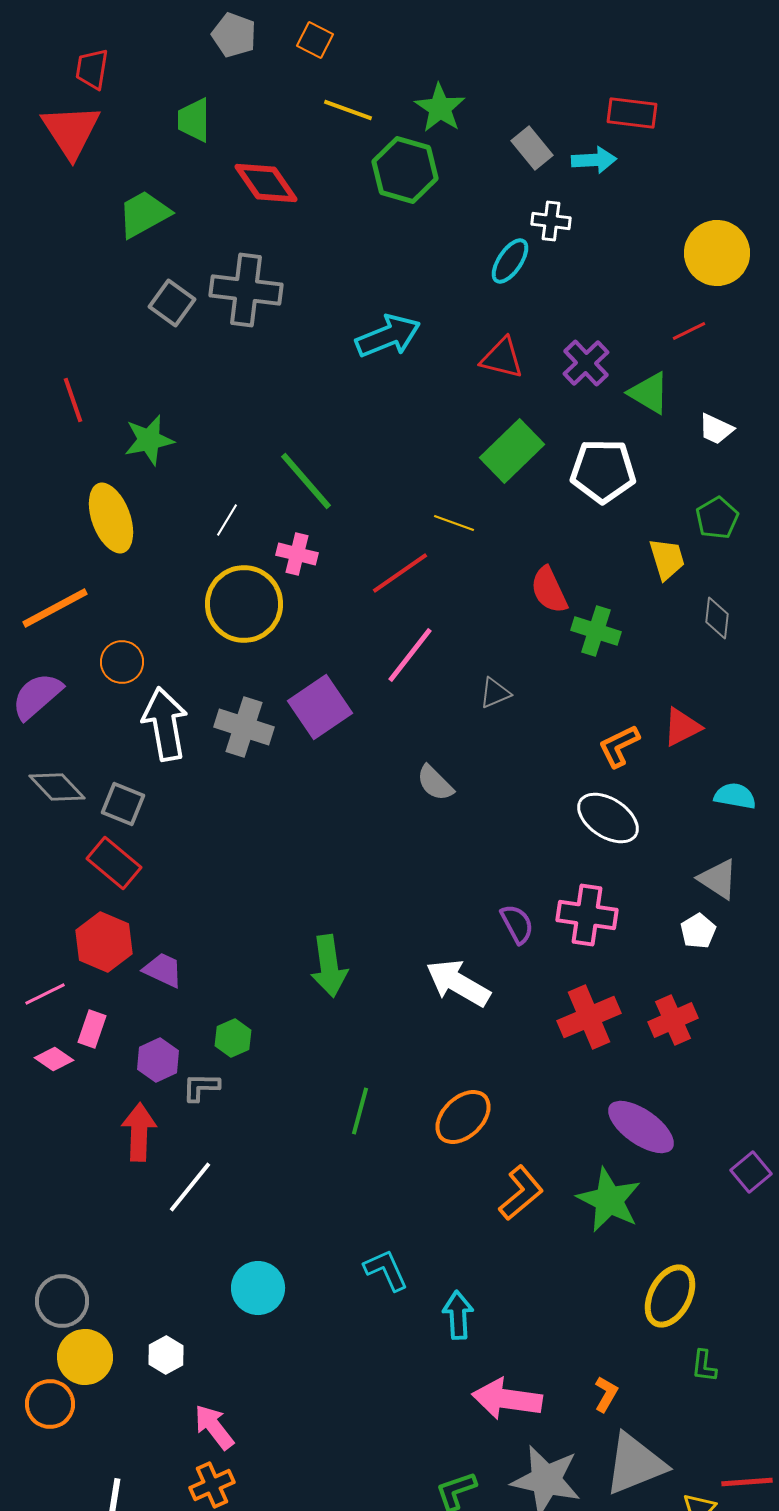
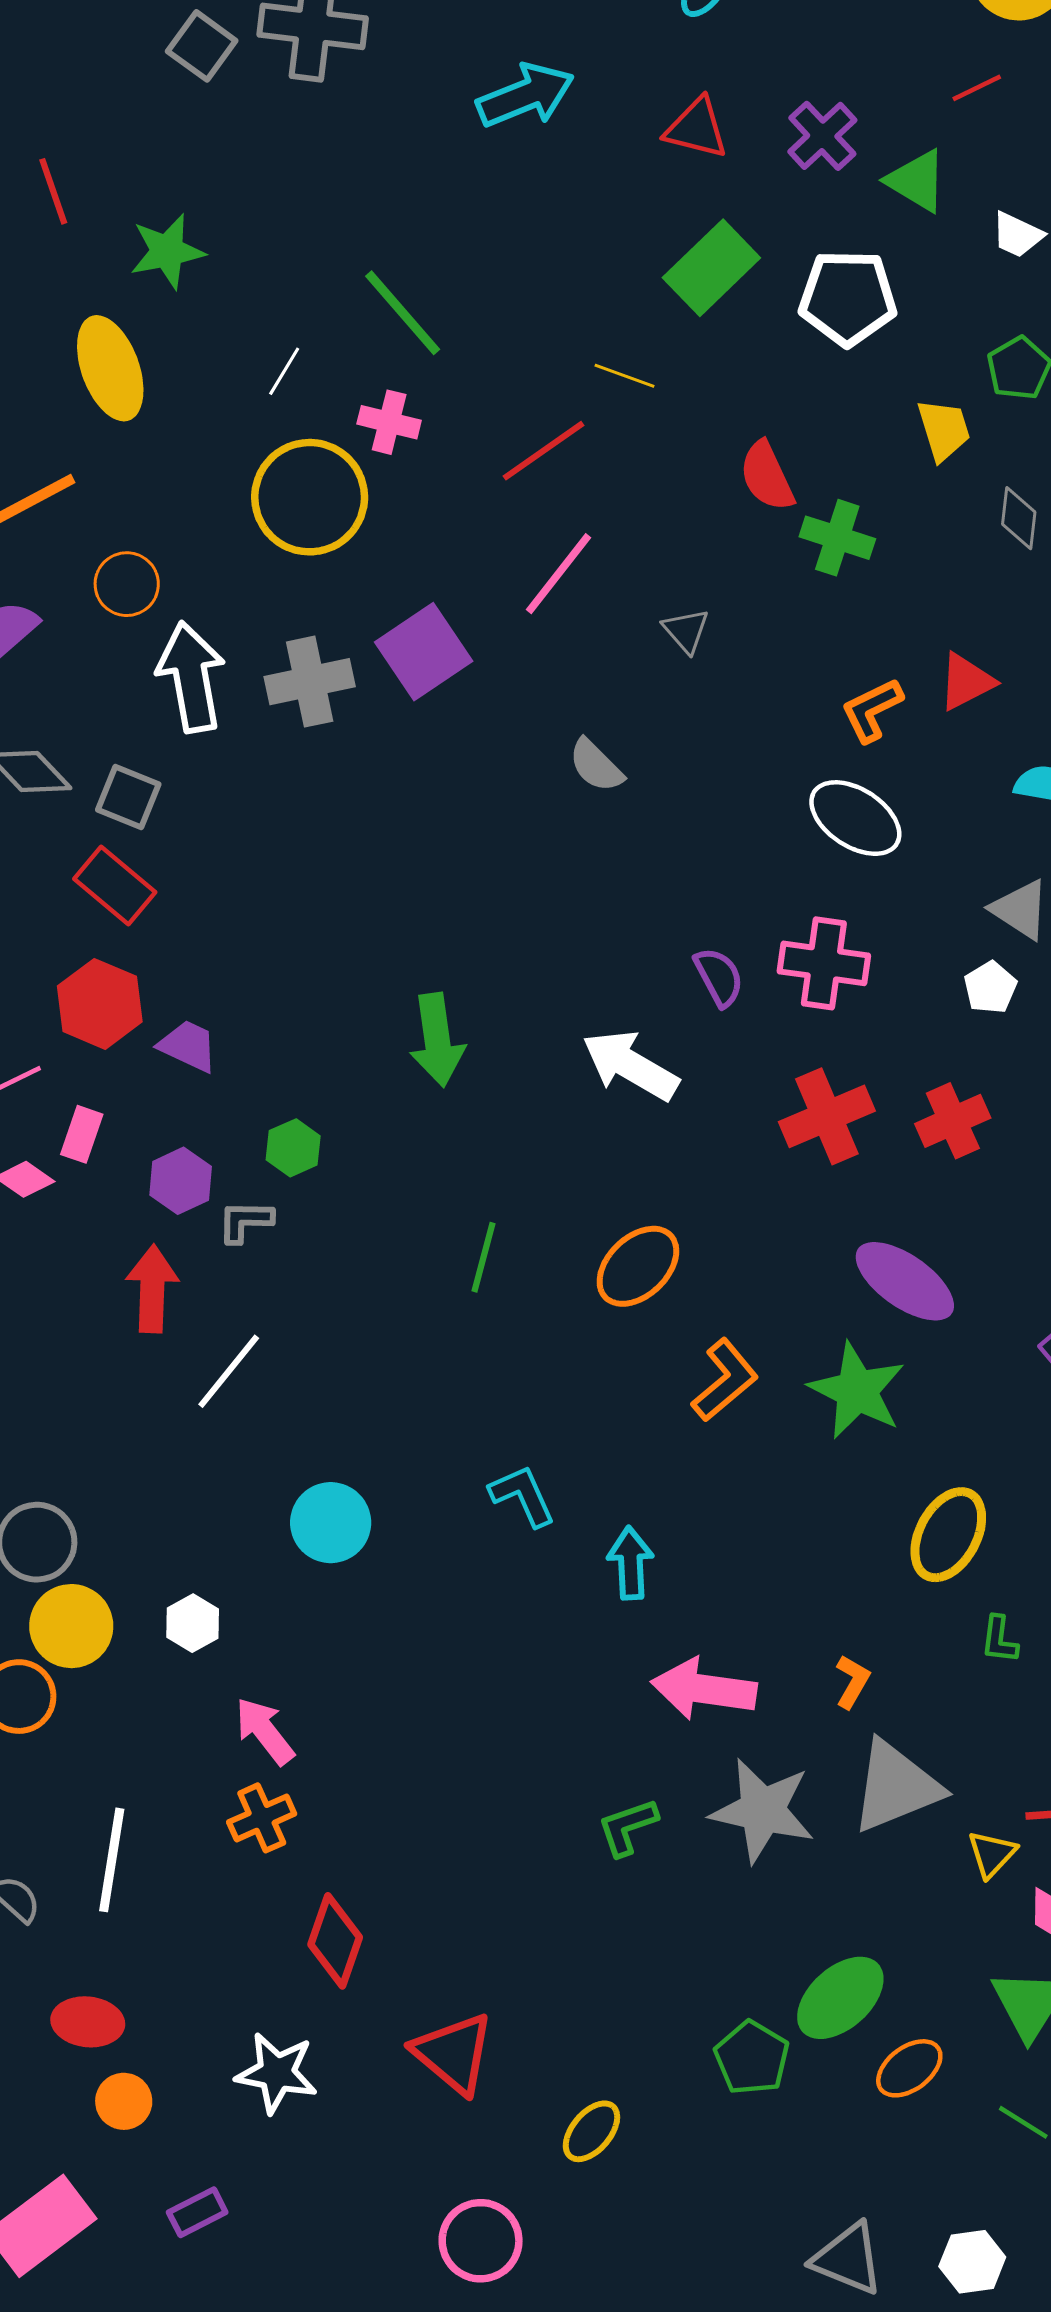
gray triangle: (495, 693) -> (686, 631), turned -48
gray cross: (244, 727) -> (310, 682), turned -30

